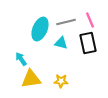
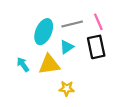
cyan triangle: (61, 43) -> (67, 47), turned -48
yellow triangle: (31, 79) -> (49, 64), moved

